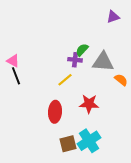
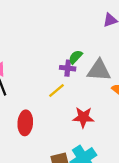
red ellipse: (55, 112) -> (25, 123), moved

